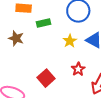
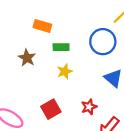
yellow star: (70, 41) -> (65, 71), moved

